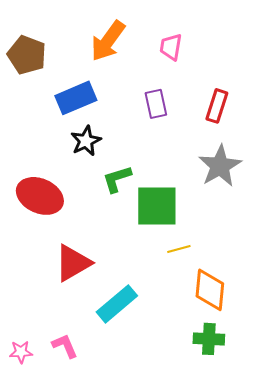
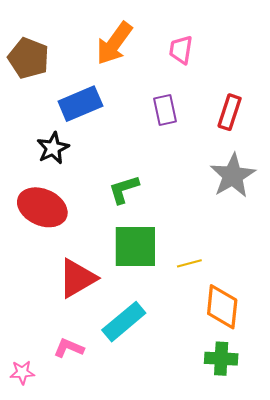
black star: (86, 141) -> (53, 148), moved
green square: (157, 206) -> (135, 246), moved
pink L-shape: (65, 346) -> (69, 348), moved, turned -44

